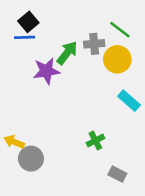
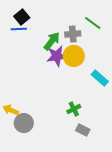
yellow circle: (117, 59) -> (74, 56), moved
purple star: (46, 71) -> (57, 56), moved
gray rectangle: (117, 174) -> (83, 130), moved

